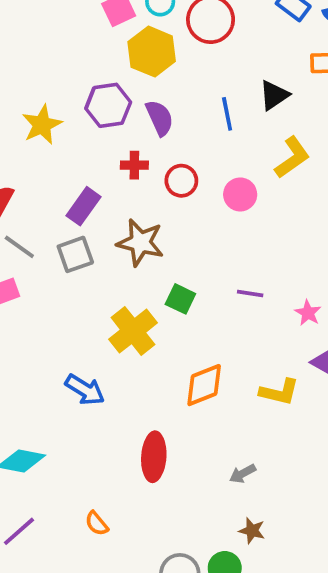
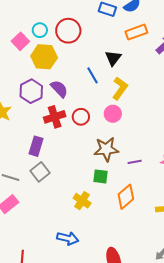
yellow L-shape: (292, 157) -> (120, 88), moved
red cross: (134, 165) -> (55, 117), size x1.5
brown star: (140, 243) -> (106, 149), moved
yellow cross: (133, 331) -> (82, 201), size x0.7
orange diamond: (204, 385) -> (126, 197), moved

